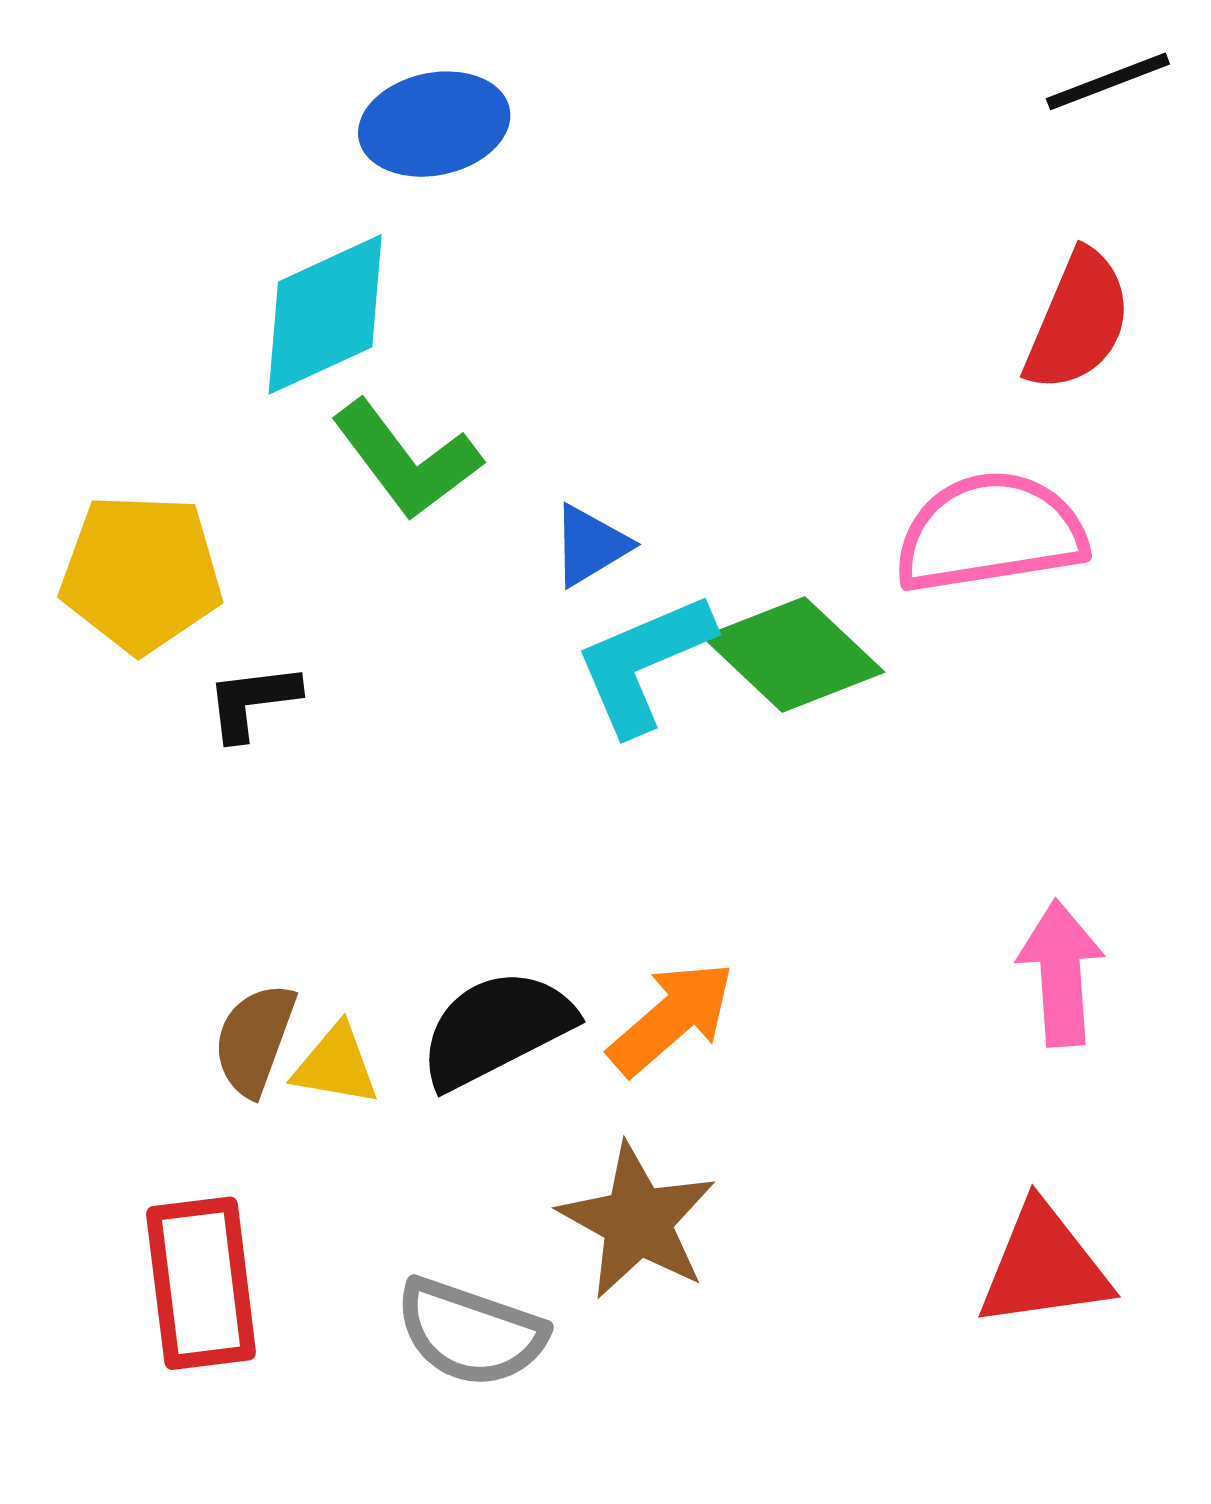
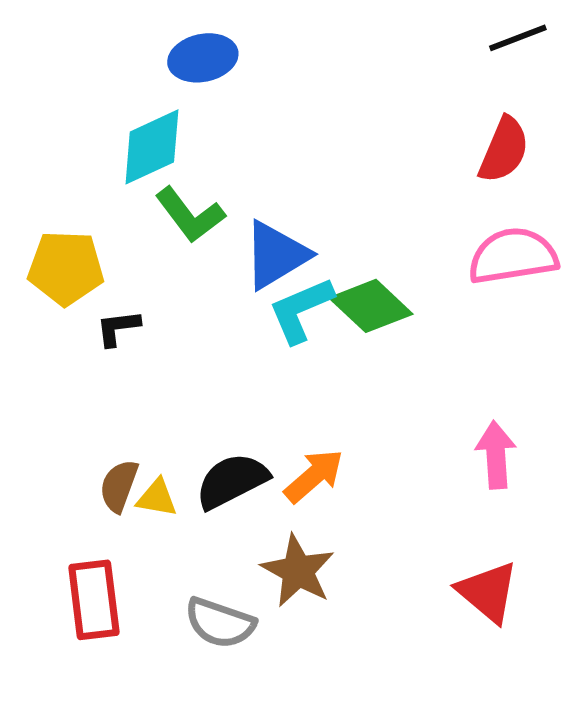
pink semicircle: (990, 533) -> (513, 256), moved
blue triangle: (590, 545) -> (276, 255), size x1.8
red triangle: (1044, 1266) -> (488, 592), turned 48

